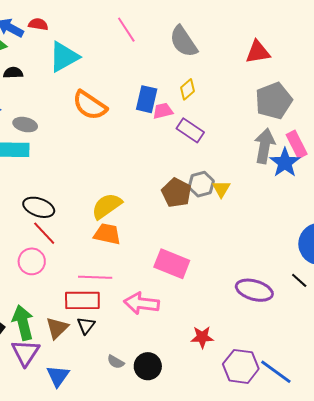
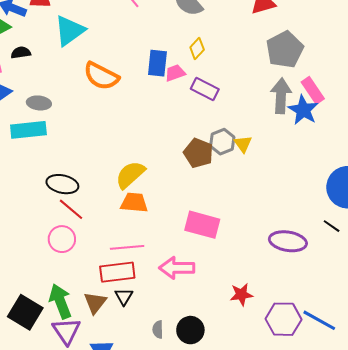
gray semicircle: (116, 362) -> (158, 329), turned 66

